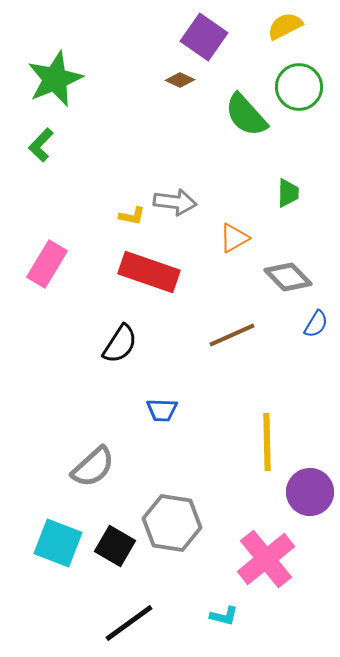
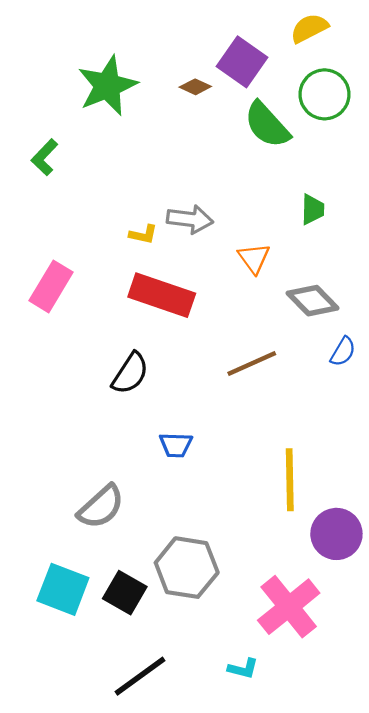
purple square: (204, 37) -> (242, 62), moved
green star: (55, 79) -> (107, 86), moved
orange triangle: (234, 238) -> (254, 258), turned -36

